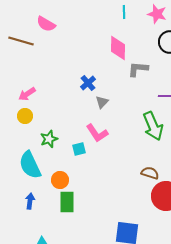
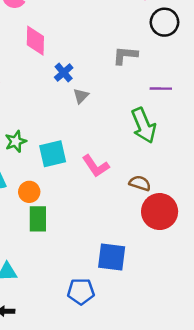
pink diamond: (118, 48) -> (35, 41), moved
pink L-shape: (97, 133) -> (96, 166), moved
cyan square: (79, 149) -> (53, 154), size x1.6

